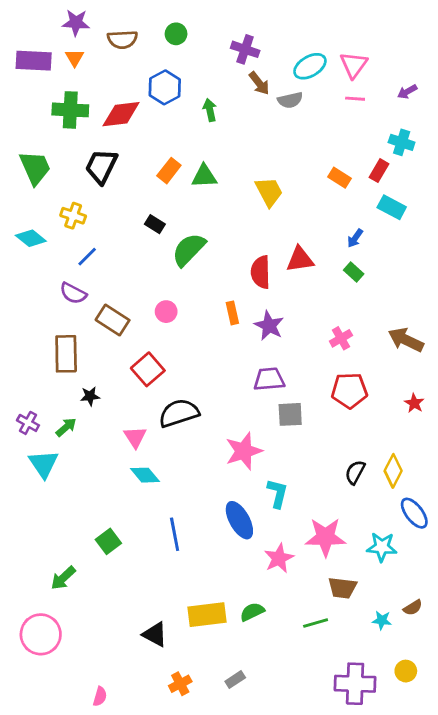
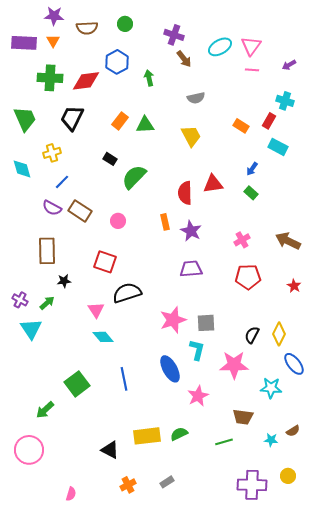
gray semicircle: (290, 100) -> (196, 98), moved
yellow cross: (73, 216) -> (52, 153), turned -36
cyan diamond: (31, 238) -> (22, 169), turned 35
brown rectangle: (113, 320) -> (80, 211), moved
red square: (148, 369) -> (105, 262), turned -30
gray square: (290, 414) -> (206, 323), moved
pink star: (325, 537) -> (234, 365), moved
green square: (108, 541) -> (77, 384), size x1.4

